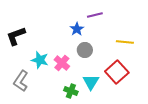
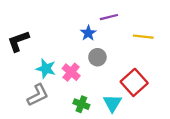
yellow line: (125, 42) -> (143, 37), moved
gray L-shape: (21, 81) -> (38, 95), moved, turned -150
cyan triangle: (91, 82) -> (112, 103), moved

